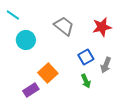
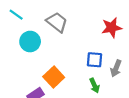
gray trapezoid: (64, 26) -> (57, 22), moved
blue square: (86, 57) -> (94, 60), turned 35

